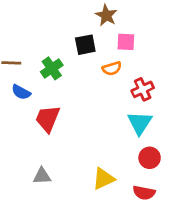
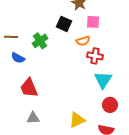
black square: (85, 45) -> (64, 24), turned 35
red cross: (143, 89) -> (95, 56), moved, turned 35
red trapezoid: (48, 119) -> (29, 88), moved, turned -45

